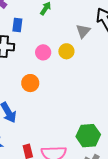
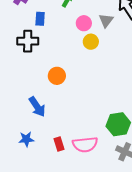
pink circle: (43, 52) -> (84, 23), moved

